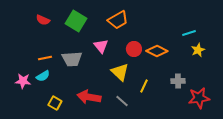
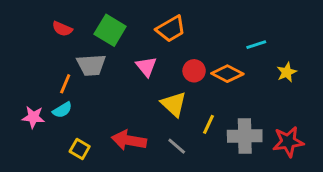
cyan line: (189, 33) -> (256, 45), moved
orange line: (45, 58) -> (65, 84), turned -56
gray trapezoid: (72, 59) -> (91, 65), moved
gray cross: (178, 81) -> (245, 136), moved, size x1.6

